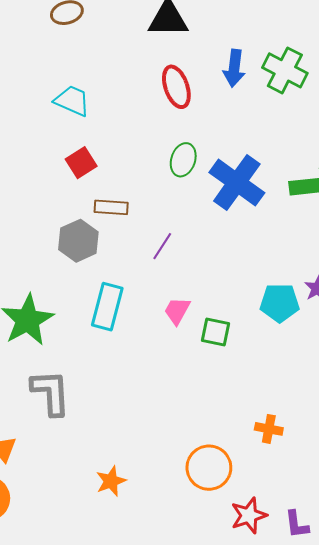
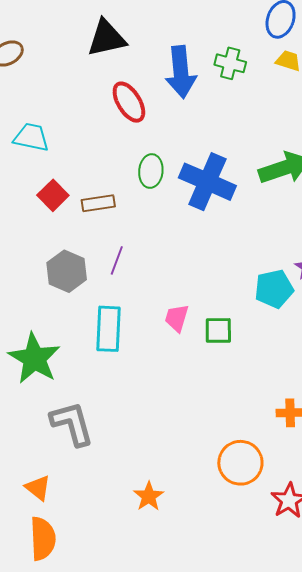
blue arrow: (234, 68) -> (181, 72), size x1.4
green cross: (285, 70) -> (230, 63), size x0.7
brown rectangle: (111, 207) -> (98, 203), moved
purple line: (162, 246) -> (117, 260), moved

